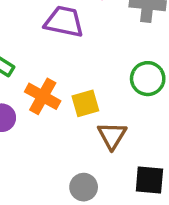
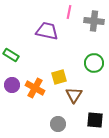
orange cross: (43, 96) -> (35, 88), moved

